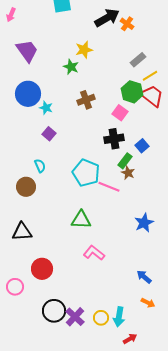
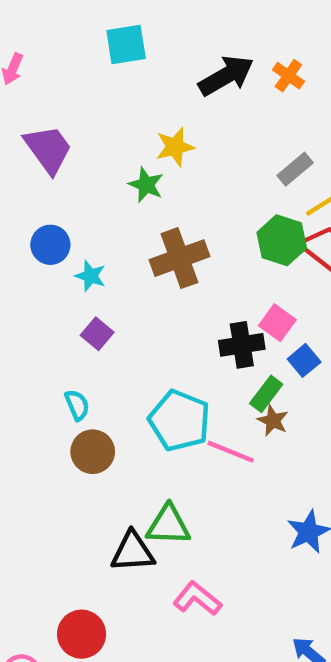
orange cross: (127, 24) -> (288, 76), moved
blue circle: (28, 94) -> (50, 245), size x0.7
brown cross: (86, 100) -> (179, 258), size x1.4
pink square: (120, 113) -> (277, 323), moved
brown circle: (26, 187) -> (93, 452), moved
black triangle: (22, 232) -> (133, 552), moved

